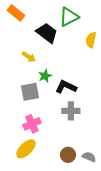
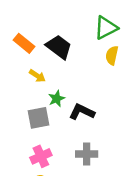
orange rectangle: (16, 13) -> (24, 43), moved
green triangle: (69, 17) -> (106, 28), moved
gray cross: (71, 111) -> (87, 154), moved

